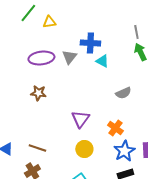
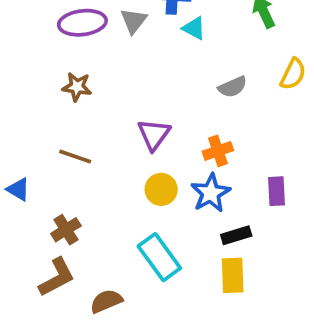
orange cross: (115, 128) -> (218, 151), turned 35
brown line: (37, 148) -> (75, 156), moved
blue star: (124, 151) -> (211, 193), moved

